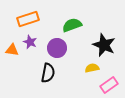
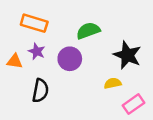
orange rectangle: (28, 19) -> (34, 23), turned 35
black semicircle: (48, 73) -> (40, 91), moved

